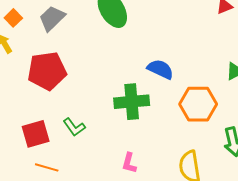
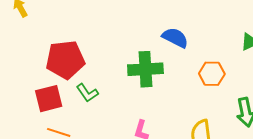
red pentagon: (47, 71) -> (65, 60), moved
orange hexagon: (198, 104) -> (212, 74), size x0.7

